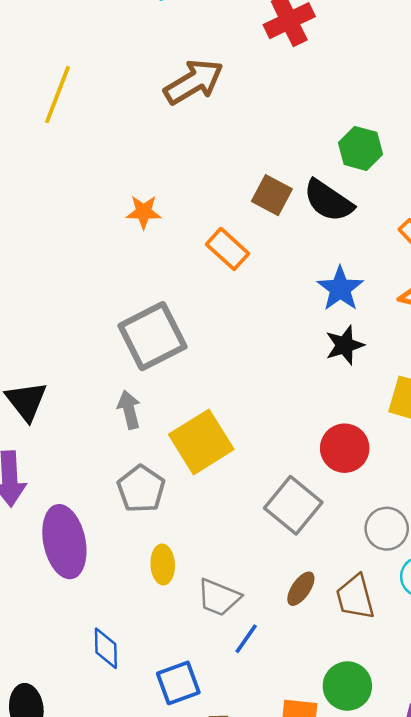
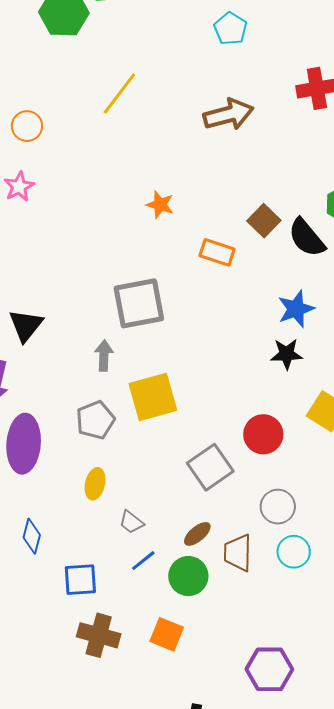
orange rectangle: (228, 249) -> (217, 252), turned -40
gray trapezoid: (219, 597) -> (131, 522), size x0.7
green circle: (347, 686) -> (188, 576), moved

